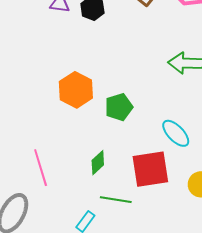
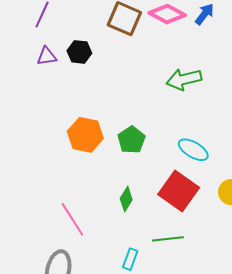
red square: (150, 169) -> (179, 191), turned -30
green line: (116, 200) -> (168, 239), moved

